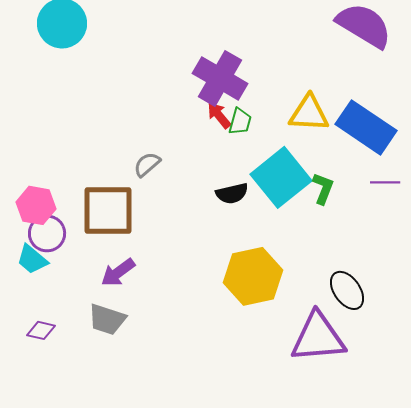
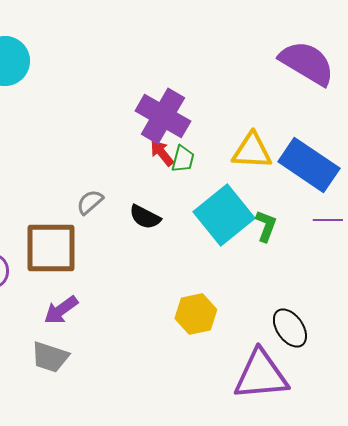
black semicircle: (232, 193) -> (145, 217), moved, turned 40
yellow hexagon: (253, 276) -> (196, 314), size x0.7

